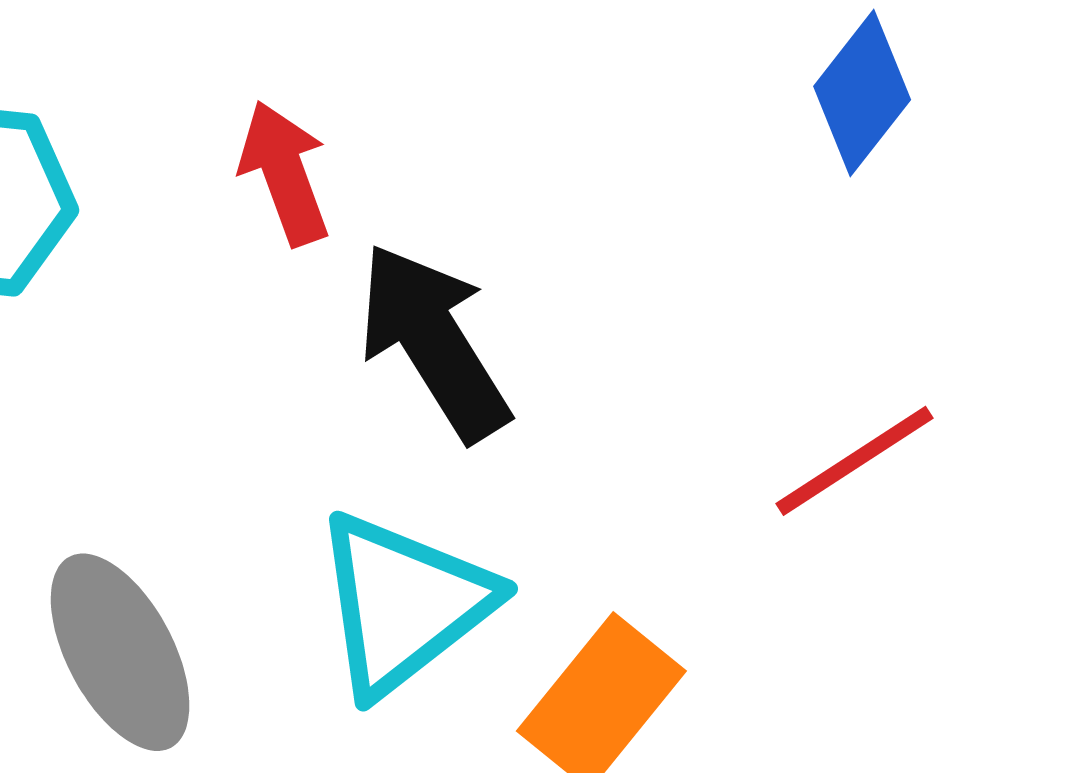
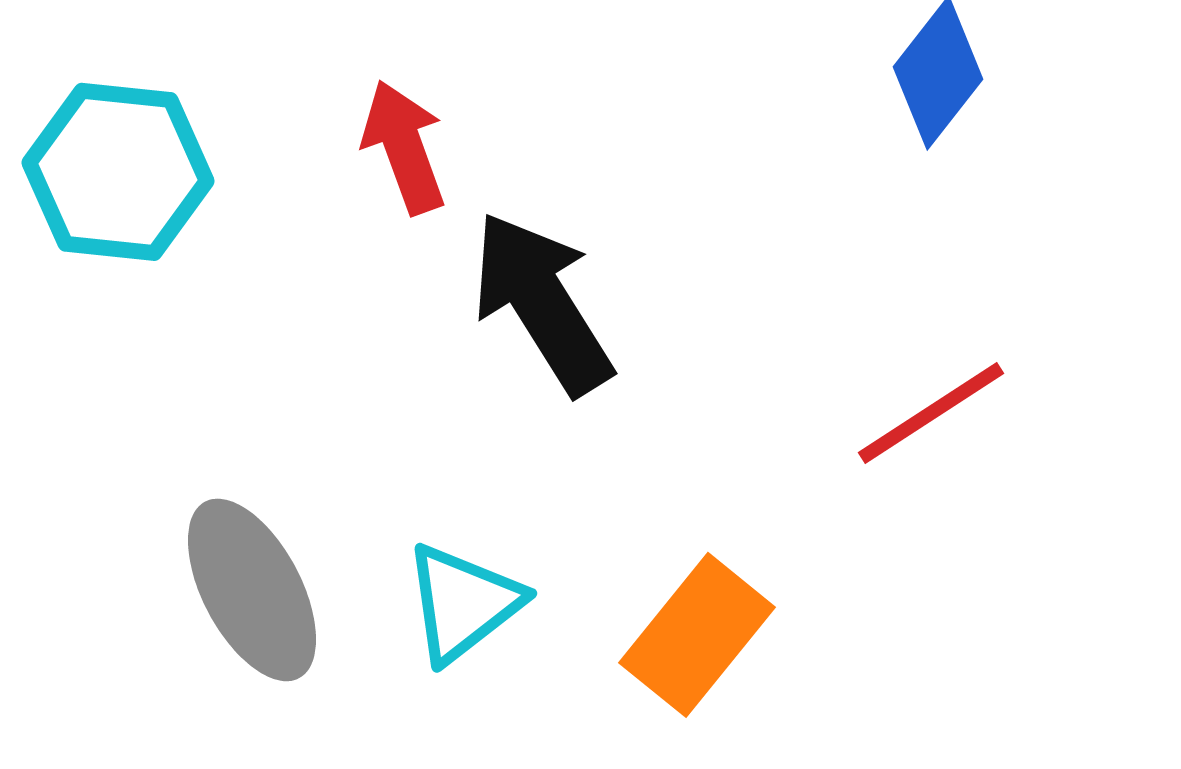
cyan triangle: (403, 604) -> (463, 603), moved, size x0.7

